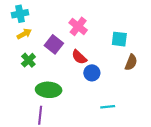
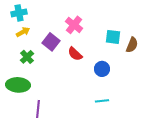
brown semicircle: (131, 62) -> (132, 45), moved
blue circle: (92, 73) -> (102, 69), moved
green ellipse: (49, 90) -> (18, 85), moved

